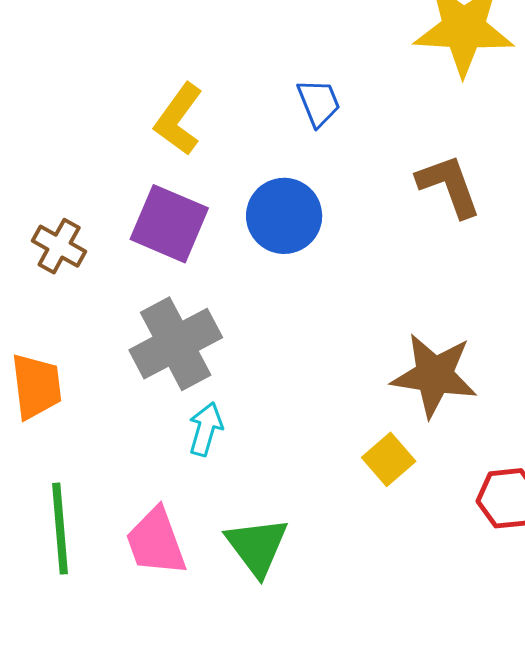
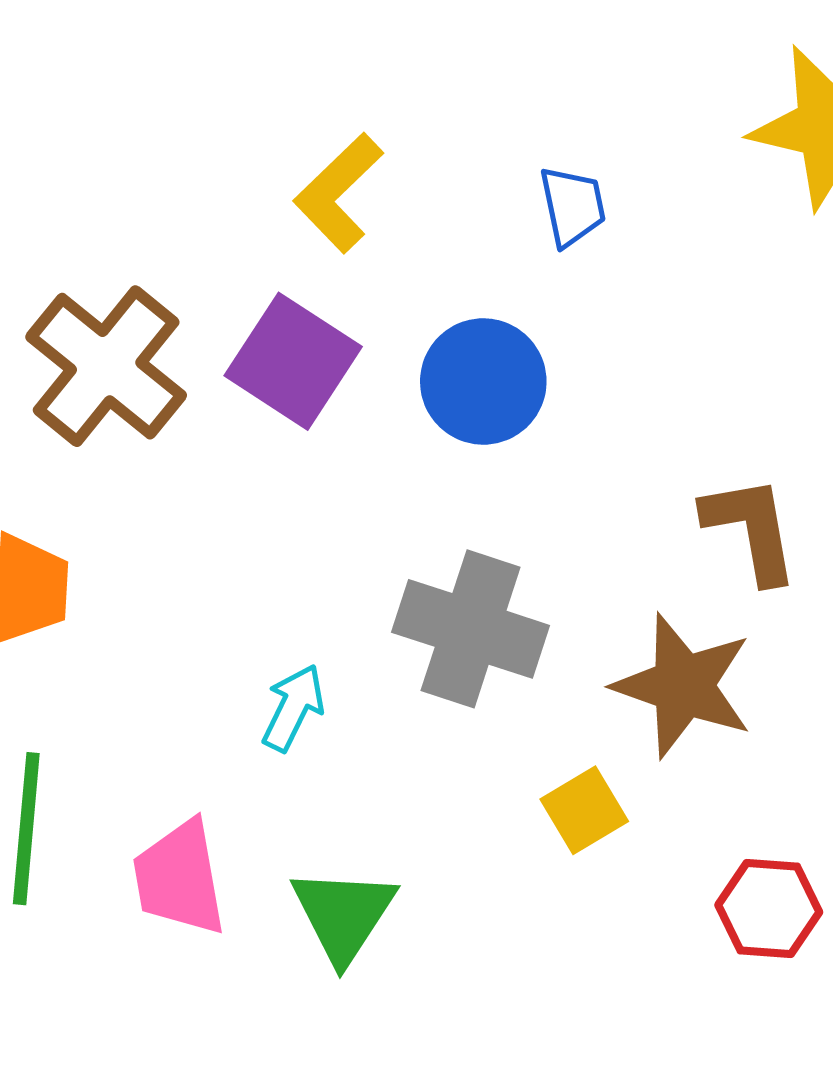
brown L-shape: (449, 186) -> (751, 529), moved
brown cross: (59, 246) -> (106, 366), size x1.8
gray cross: (176, 344) -> (471, 629), moved, turned 36

